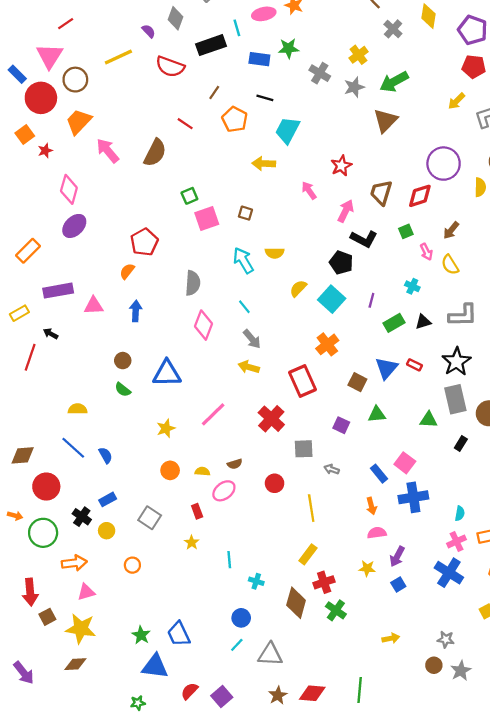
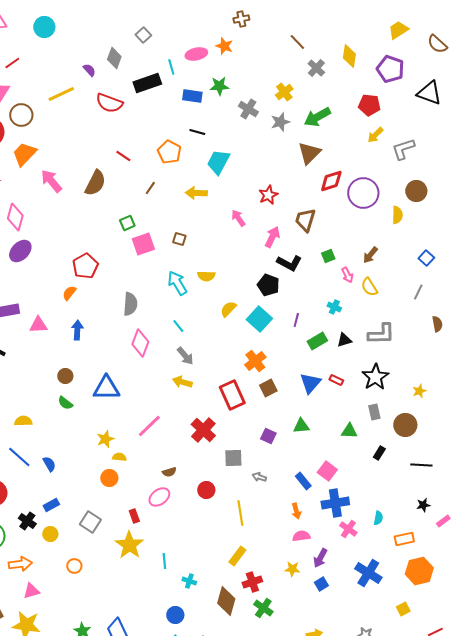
red pentagon: (474, 67) -> (369, 105), moved
brown line: (214, 92) -> (150, 188), moved
red diamond: (420, 196) -> (331, 181), moved
brown square: (357, 382) -> (268, 388), moved, turned 36
gray rectangle: (455, 399) -> (374, 412), size x0.6
yellow semicircle: (202, 471) -> (119, 457), moved
pink cross: (456, 541) -> (348, 529), moved, turned -30
yellow star: (192, 543) -> (129, 545), size x2.0

